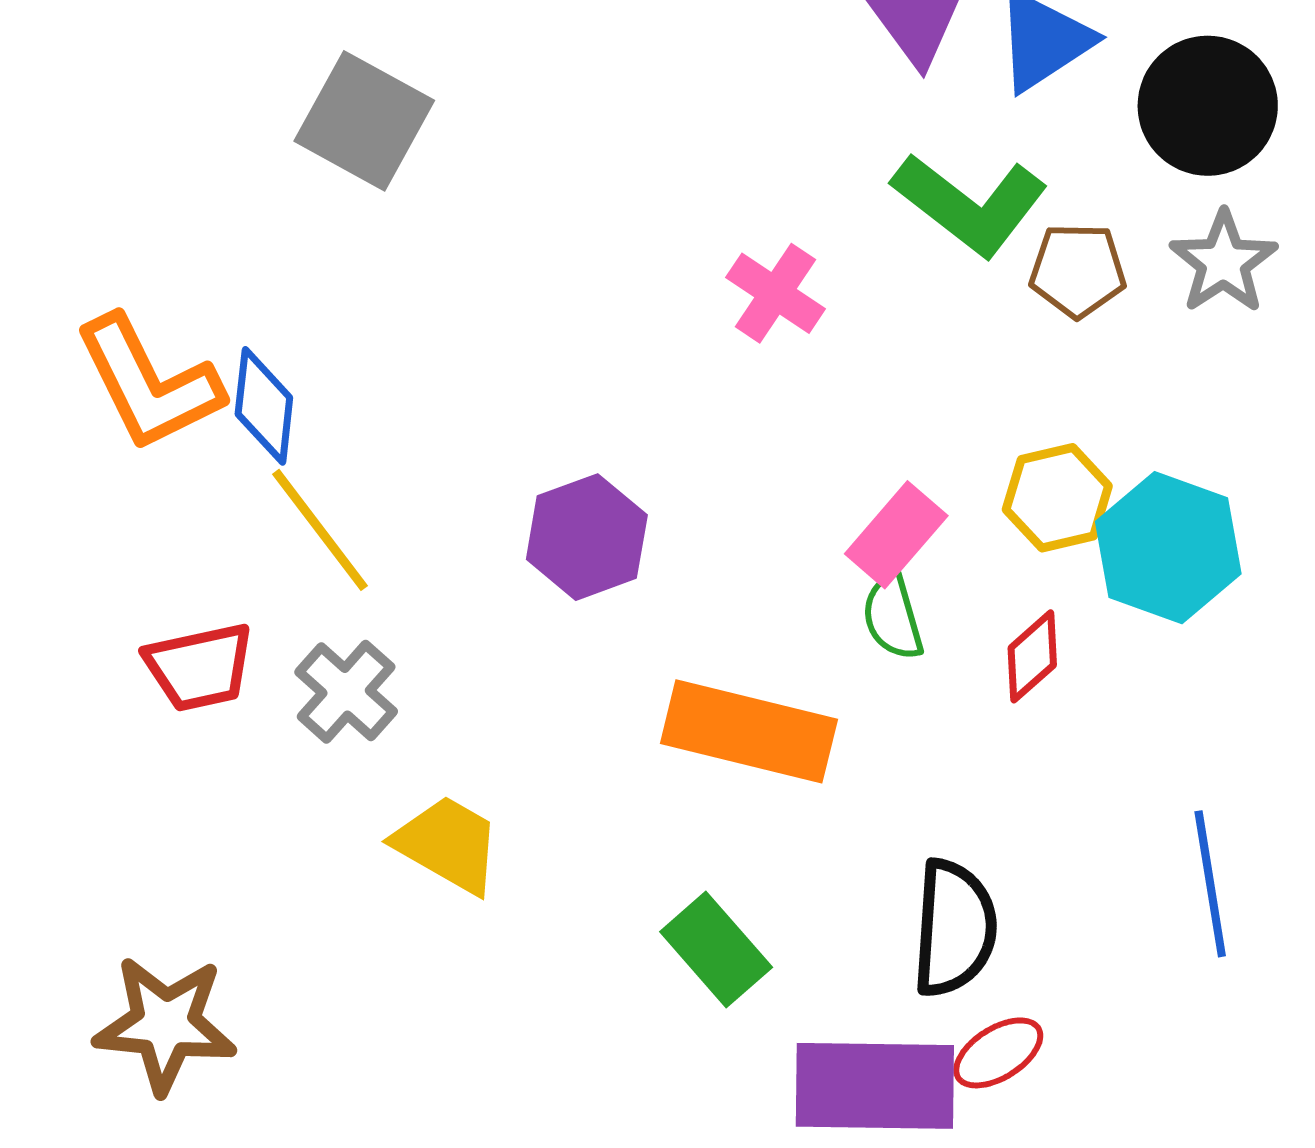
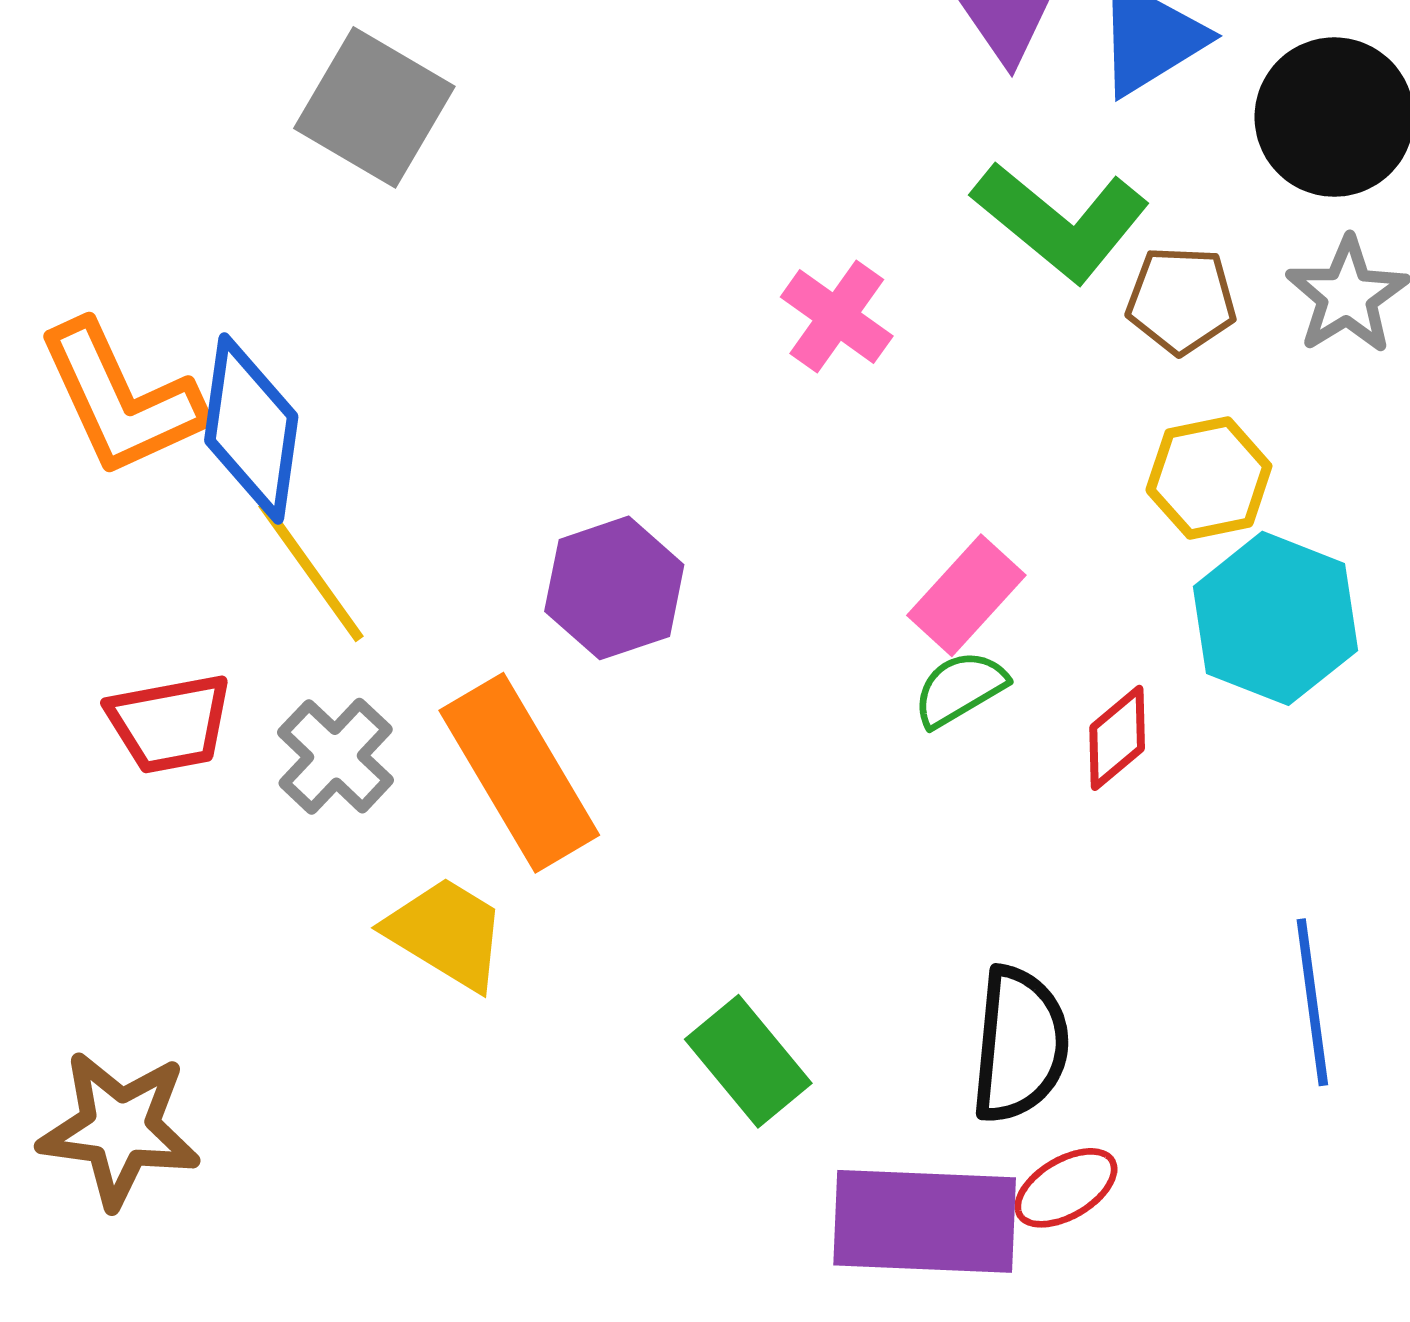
blue diamond: (264, 406) -> (251, 428), size x1.4
yellow hexagon: (1057, 498) -> (1209, 478), moved
green semicircle: (893, 617) -> (960, 689), turned 74
orange rectangle: (749, 731) -> (519, 773), moved, turned 44

